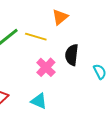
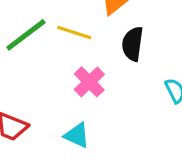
black semicircle: (72, 55) -> (133, 44), moved

